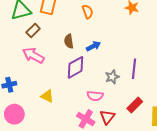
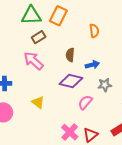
purple diamond: (76, 67) -> (71, 81), turned 30
gray star: (112, 77) -> (105, 85), moved
pink semicircle: (95, 96) -> (85, 102), moved, turned 112

